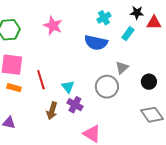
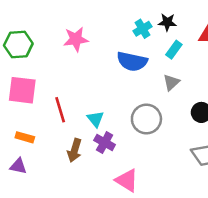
black star: (137, 13) -> (167, 22), moved
pink star: (53, 26) -> (76, 39), turned -30
gray triangle: (122, 68) -> (171, 82), moved
orange rectangle: (14, 88) -> (25, 137), moved

